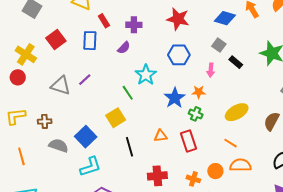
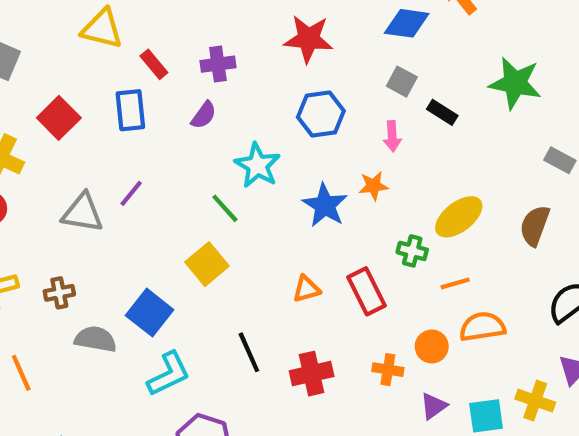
green cross: (196, 114) -> (412, 251), moved
orange line: (231, 143) -> (455, 283), turned -40
black line: (129, 147) -> (249, 352), moved

